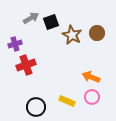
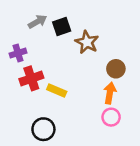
brown circle: (97, 33) -> (116, 69), moved
orange arrow: (91, 77) -> (110, 93), turned 78
yellow rectangle: (67, 101) -> (57, 91), moved

